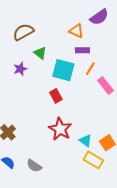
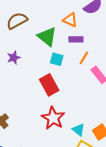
green triangle: (40, 53) -> (47, 37), moved, size x1.5
cyan square: (63, 70) -> (57, 59), size x0.6
red rectangle: (56, 96) -> (49, 85), size x1.5

